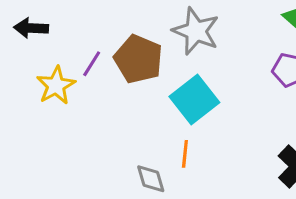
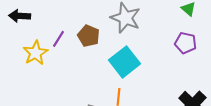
brown pentagon: (138, 59) -> (89, 36), size x0.7

